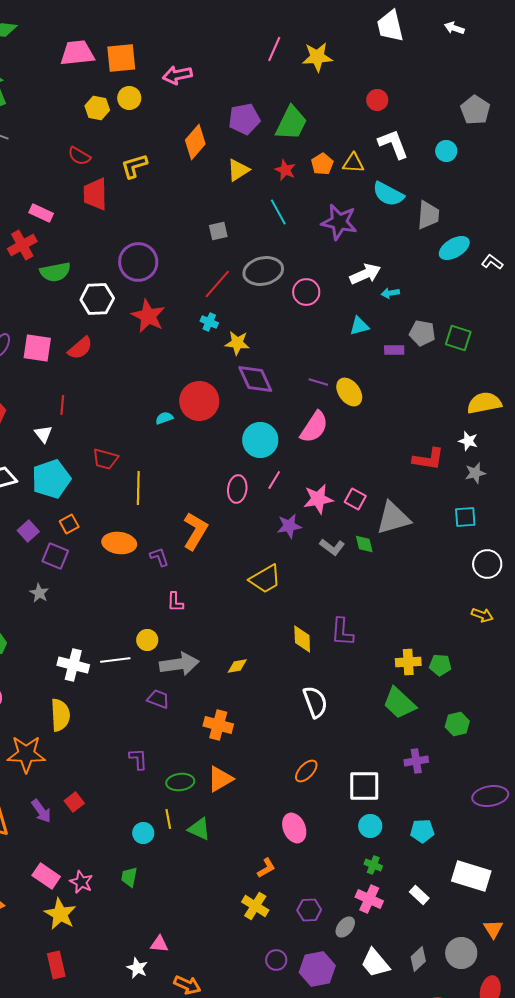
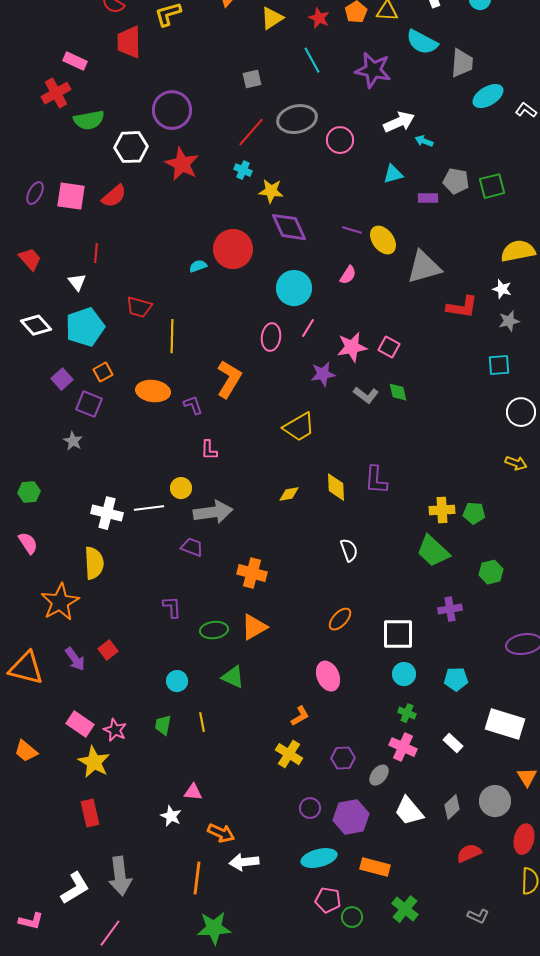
cyan arrow: (390, 293) -> (424, 141), turned 30
green square: (458, 338) -> (492, 186), turned -32
pink semicircle: (314, 427) -> (348, 275), size x0.6
gray triangle: (393, 518) -> (424, 267), moved
yellow diamond: (237, 666) -> (289, 494), moved
white semicircle: (315, 702) -> (349, 550), size x0.7
orange star: (26, 754) -> (60, 602), turned -30
yellow line: (168, 819) -> (202, 722), moved

